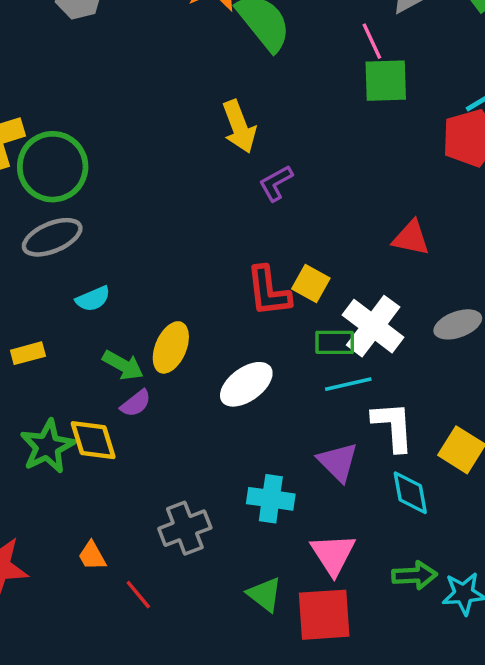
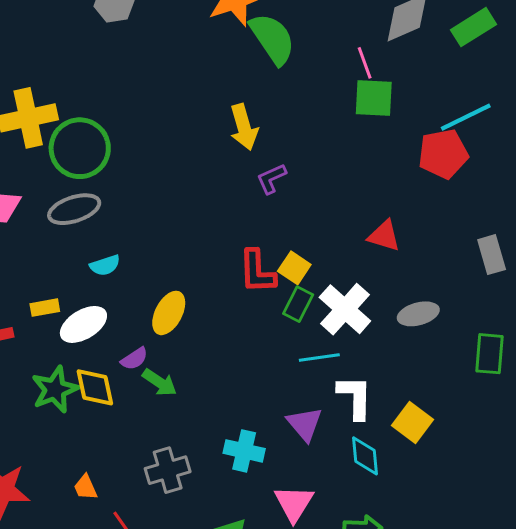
green rectangle: (335, 342) -> (298, 304), moved, turned -68
green arrow: (123, 365) -> (160, 382), moved
white ellipse: (246, 384) -> (83, 324), moved

